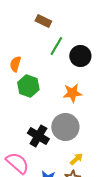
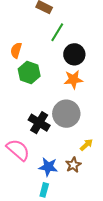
black circle: (80, 56) -> (74, 54), moved
yellow arrow: (76, 159) -> (86, 145), moved

